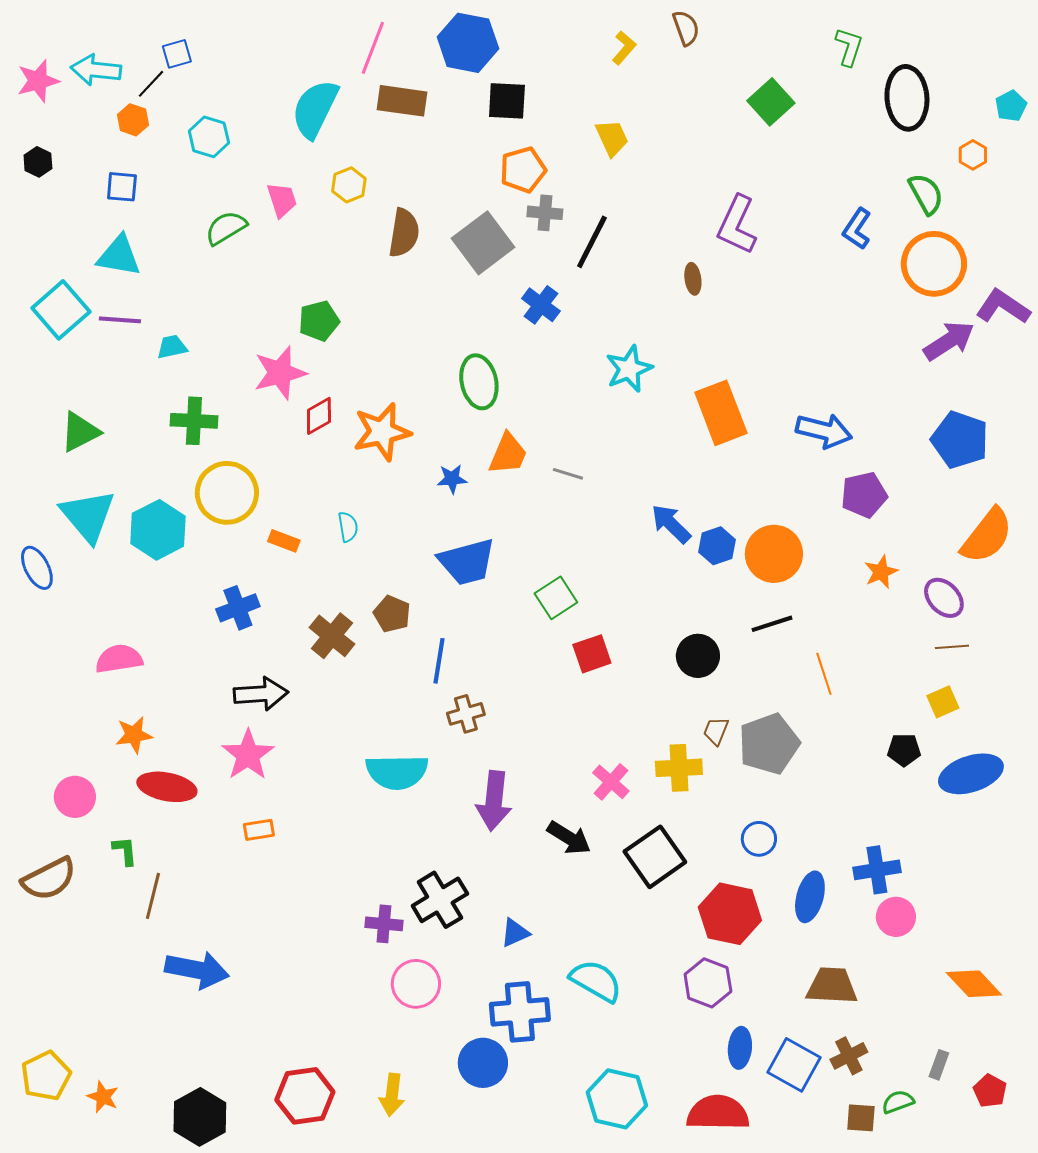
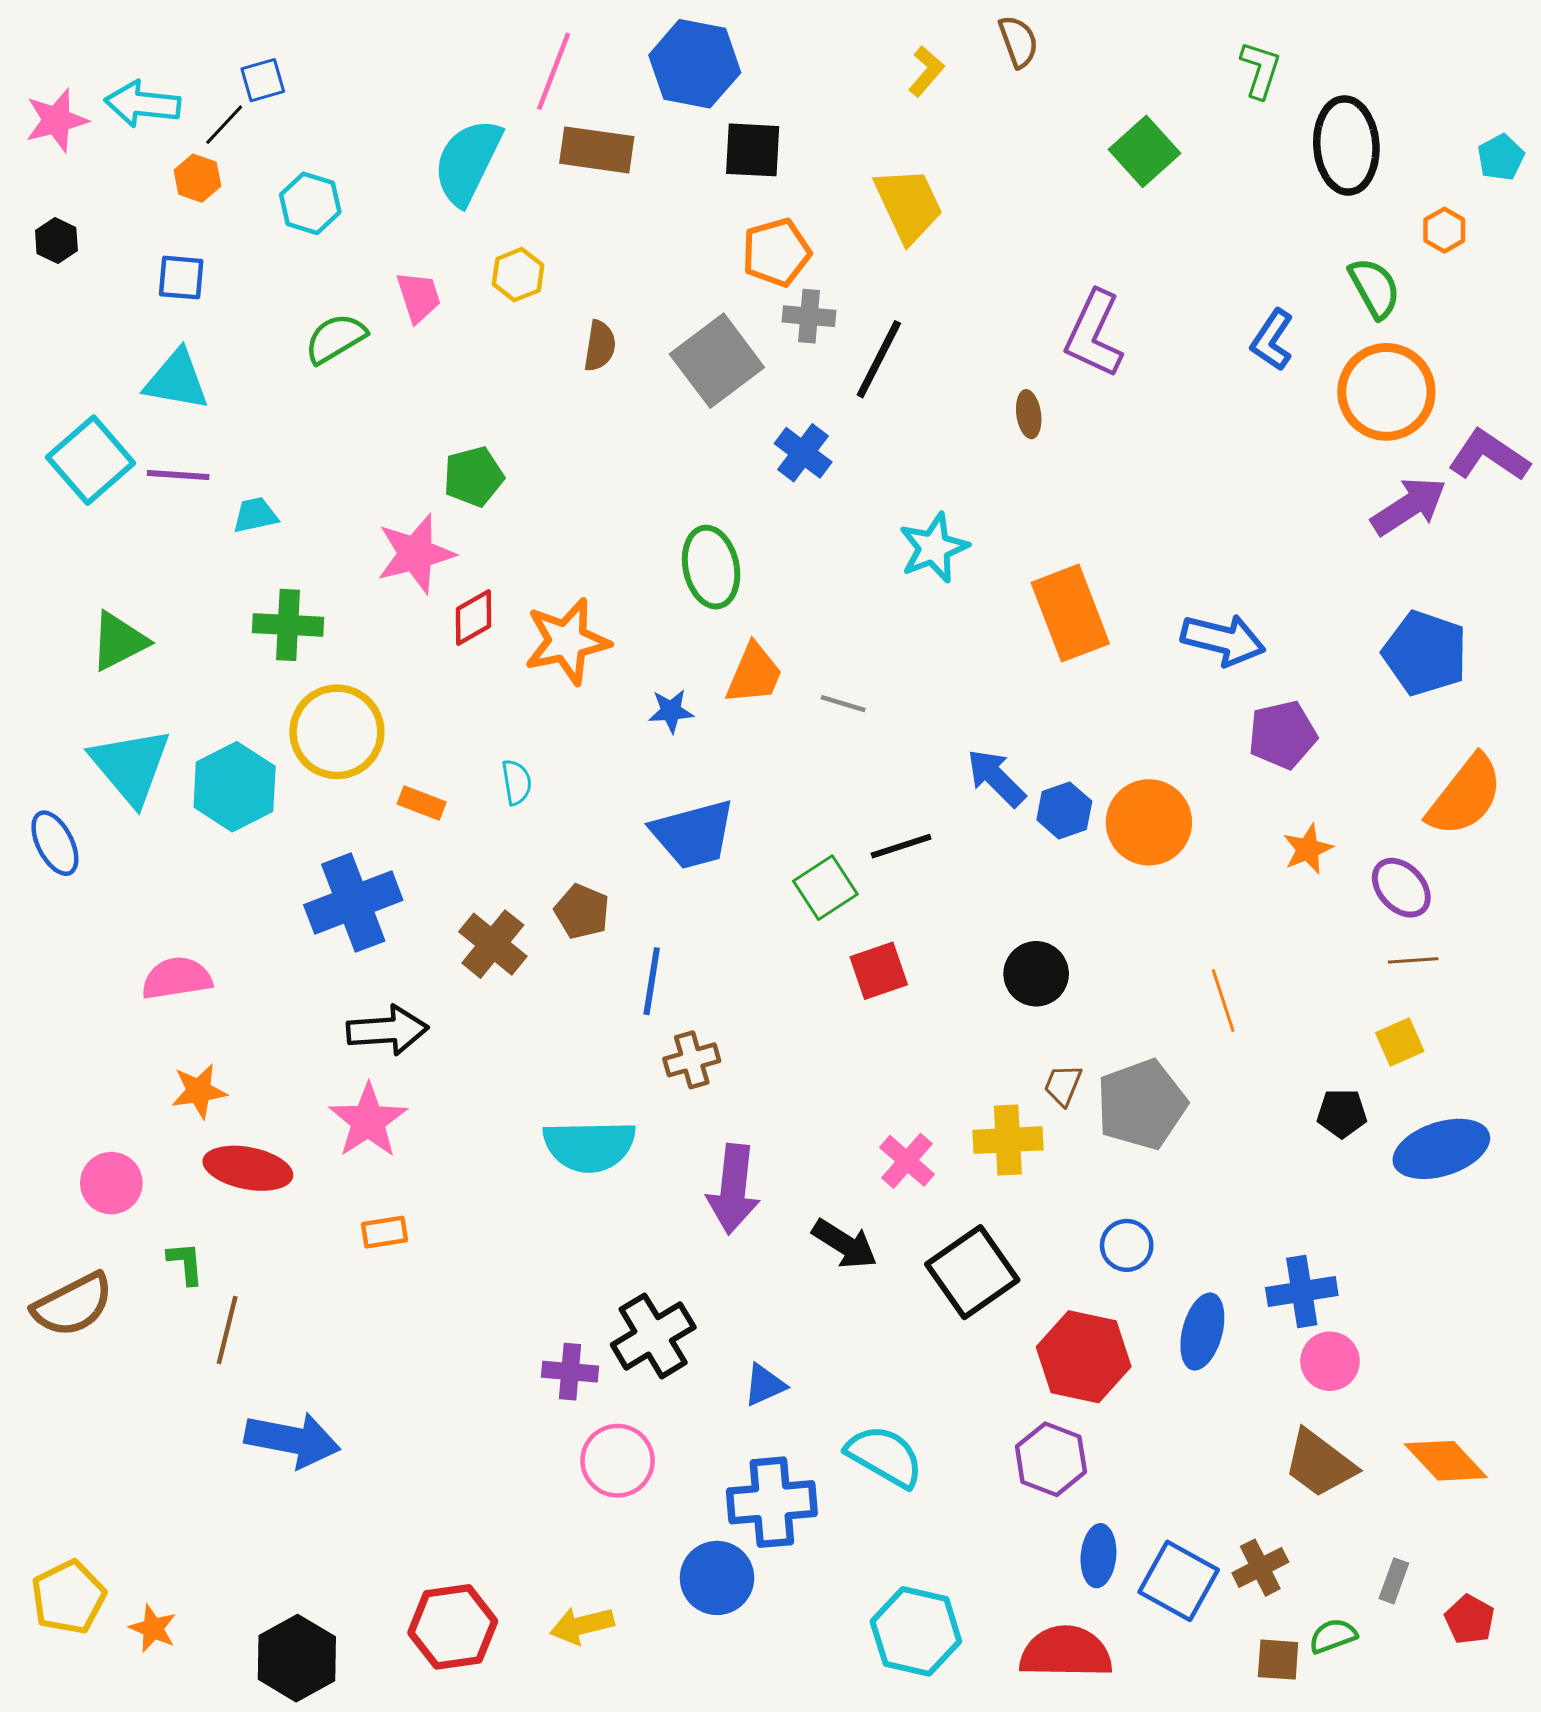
yellow trapezoid: (612, 138) -> (908, 205), size x1.4
brown semicircle: (404, 233) -> (600, 346), size x0.7
blue cross: (238, 608) -> (353, 903), size x1.5
black line: (772, 624) -> (901, 846), moved
brown trapezoid: (832, 986) -> (1320, 1464), moved, turned -146
yellow arrow: (392, 1095) -> (582, 1625), turned 69

